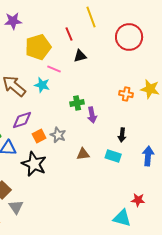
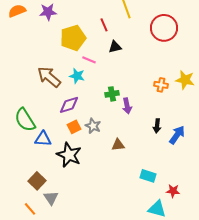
purple diamond: (22, 120) -> (69, 105), moved
cyan rectangle: (113, 156) -> (148, 176), moved
blue arrow: (148, 156) -> (177, 135), moved, turned 30

